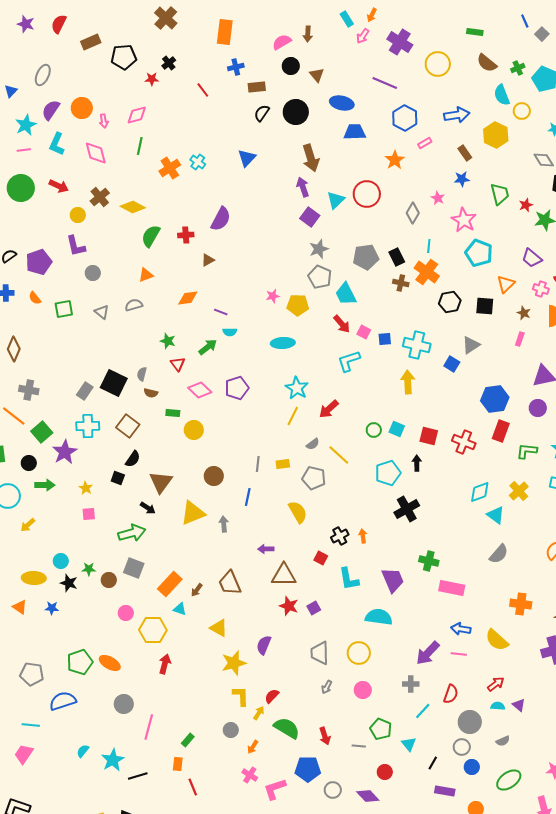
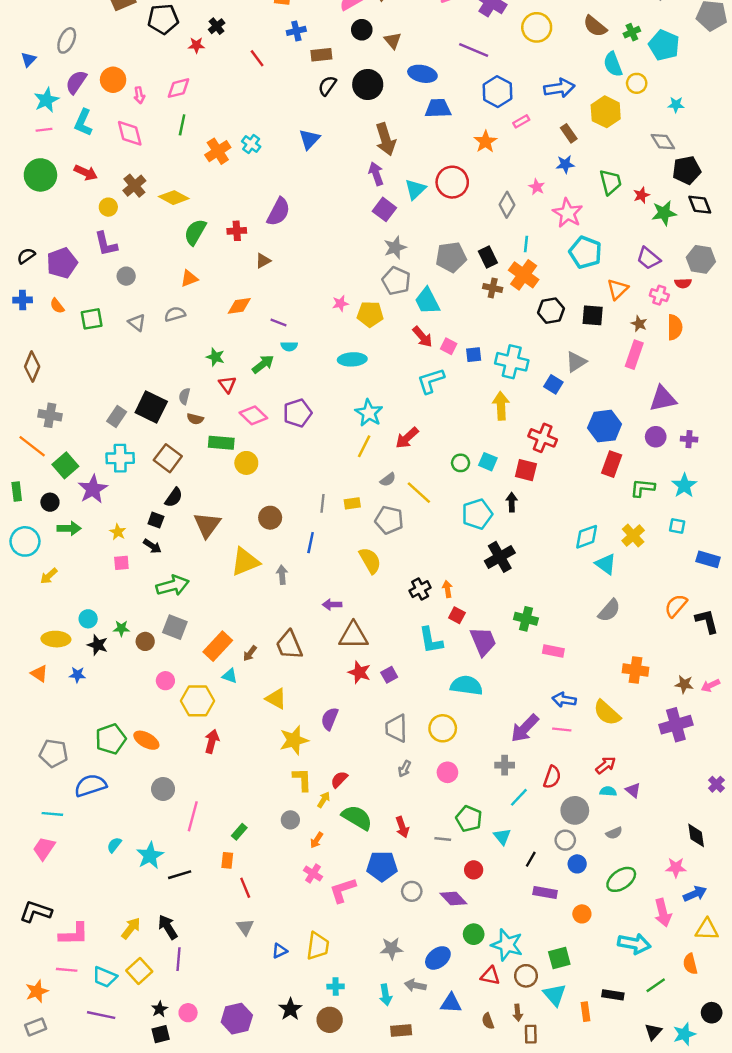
pink rectangle: (520, 339) -> (634, 355), size x1.6
green rectangle: (173, 413) -> (221, 443), size x1.5
red cross: (464, 442) -> (543, 438), moved
black arrow: (148, 508) -> (152, 546), moved
red square: (321, 558) -> (457, 615), moved
pink rectangle: (452, 588) -> (553, 651), size x0.7

